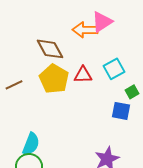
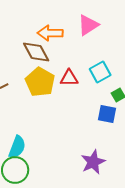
orange arrow: (85, 30) -> (50, 33), moved

